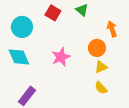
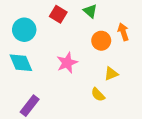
orange circle: (97, 48) -> (101, 41), moved
yellow semicircle: (101, 88) -> (98, 95), moved

